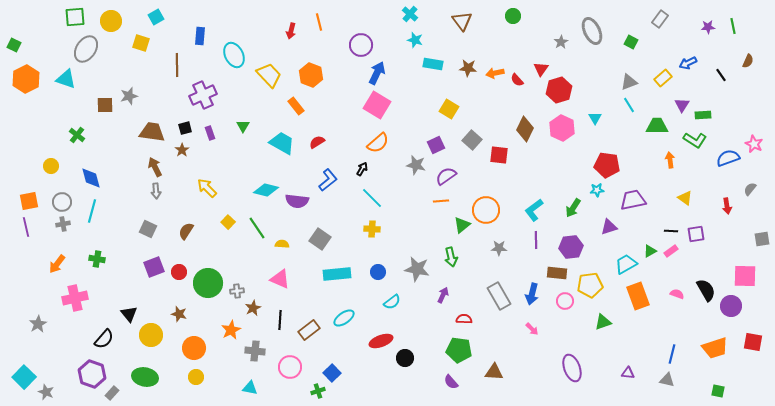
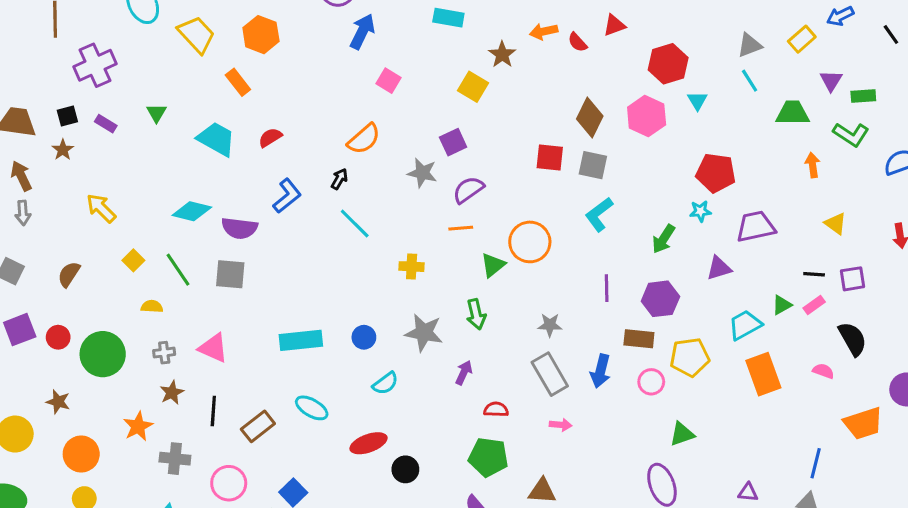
brown star: (468, 68) -> (502, 55), moved, turned 30
red triangle: (541, 69) -> (614, 25), turned 35
red hexagon: (559, 90) -> (668, 64), moved
pink square: (377, 105) -> (388, 81), moved, size x0.6
purple rectangle: (210, 133) -> (106, 124), turned -40
gray square: (472, 140) -> (593, 165), moved, turned -30
cyan L-shape: (534, 210) -> (599, 214), moved
yellow cross: (372, 229) -> (412, 267), moved
gray square: (320, 239) -> (230, 274), moved, turned -30
yellow semicircle: (282, 244) -> (152, 307), moved
gray star: (499, 248) -> (550, 325), moved
black semicircle: (706, 290) -> (853, 339), moved
gray cross: (237, 291) -> (164, 353), moved
cyan ellipse: (344, 318) -> (312, 408), turned 65
green triangle: (603, 322) -> (682, 434), moved
pink arrow: (532, 329) -> (561, 425), moved, turned -40
orange trapezoid: (715, 348) -> (863, 423), moved

